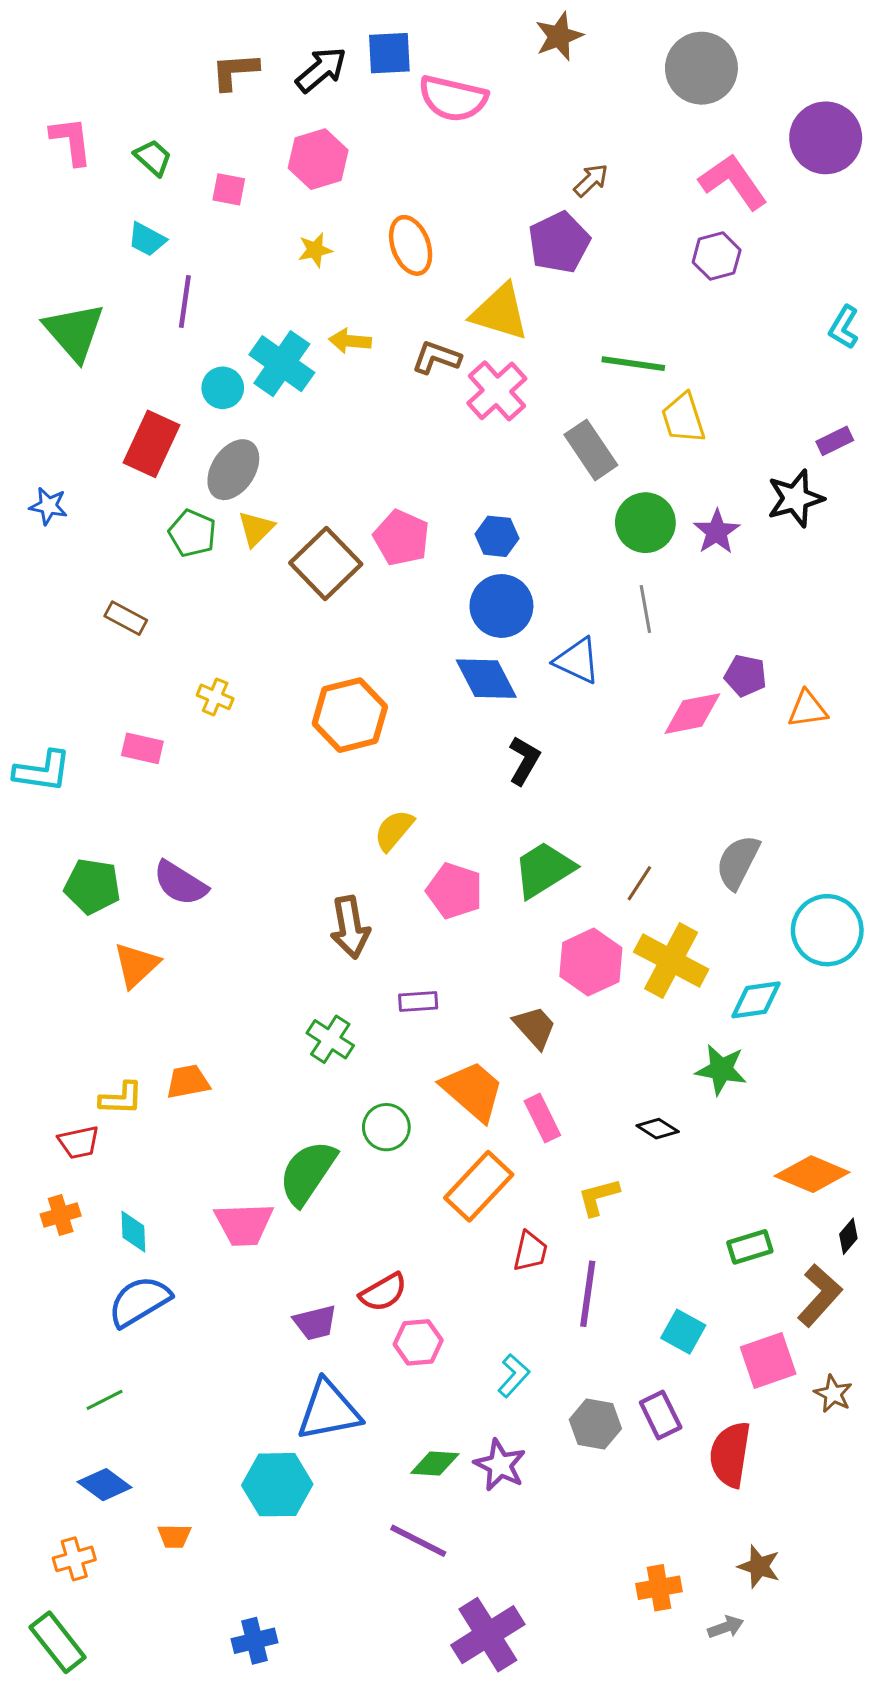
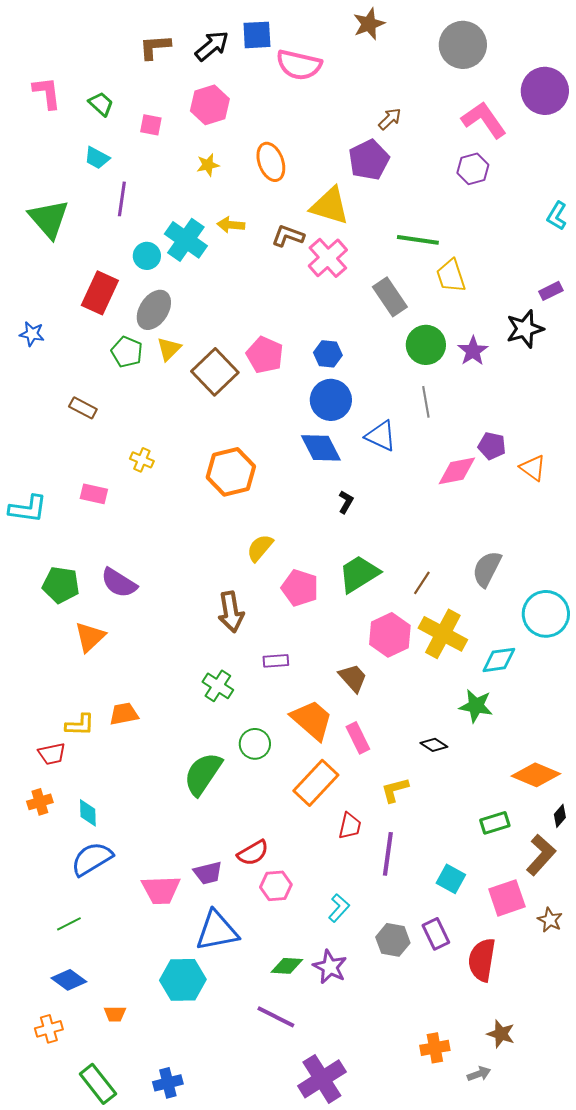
orange triangle: (807, 709) -> (533, 468), turned 44
black L-shape: (524, 761) -> (346, 502), size x0.7
pink trapezoid: (244, 1224) -> (161, 890), moved
green rectangle: (58, 1642) -> (98, 1084), moved

